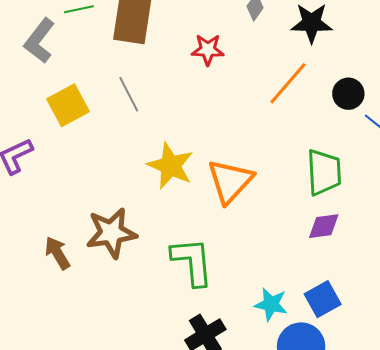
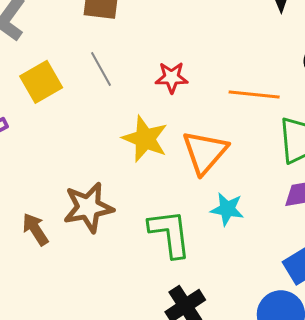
red star: (208, 50) -> (172, 77), moved
orange line: (288, 83) -> (254, 95), moved, turned 57
cyan star: (271, 304) -> (227, 209), moved

